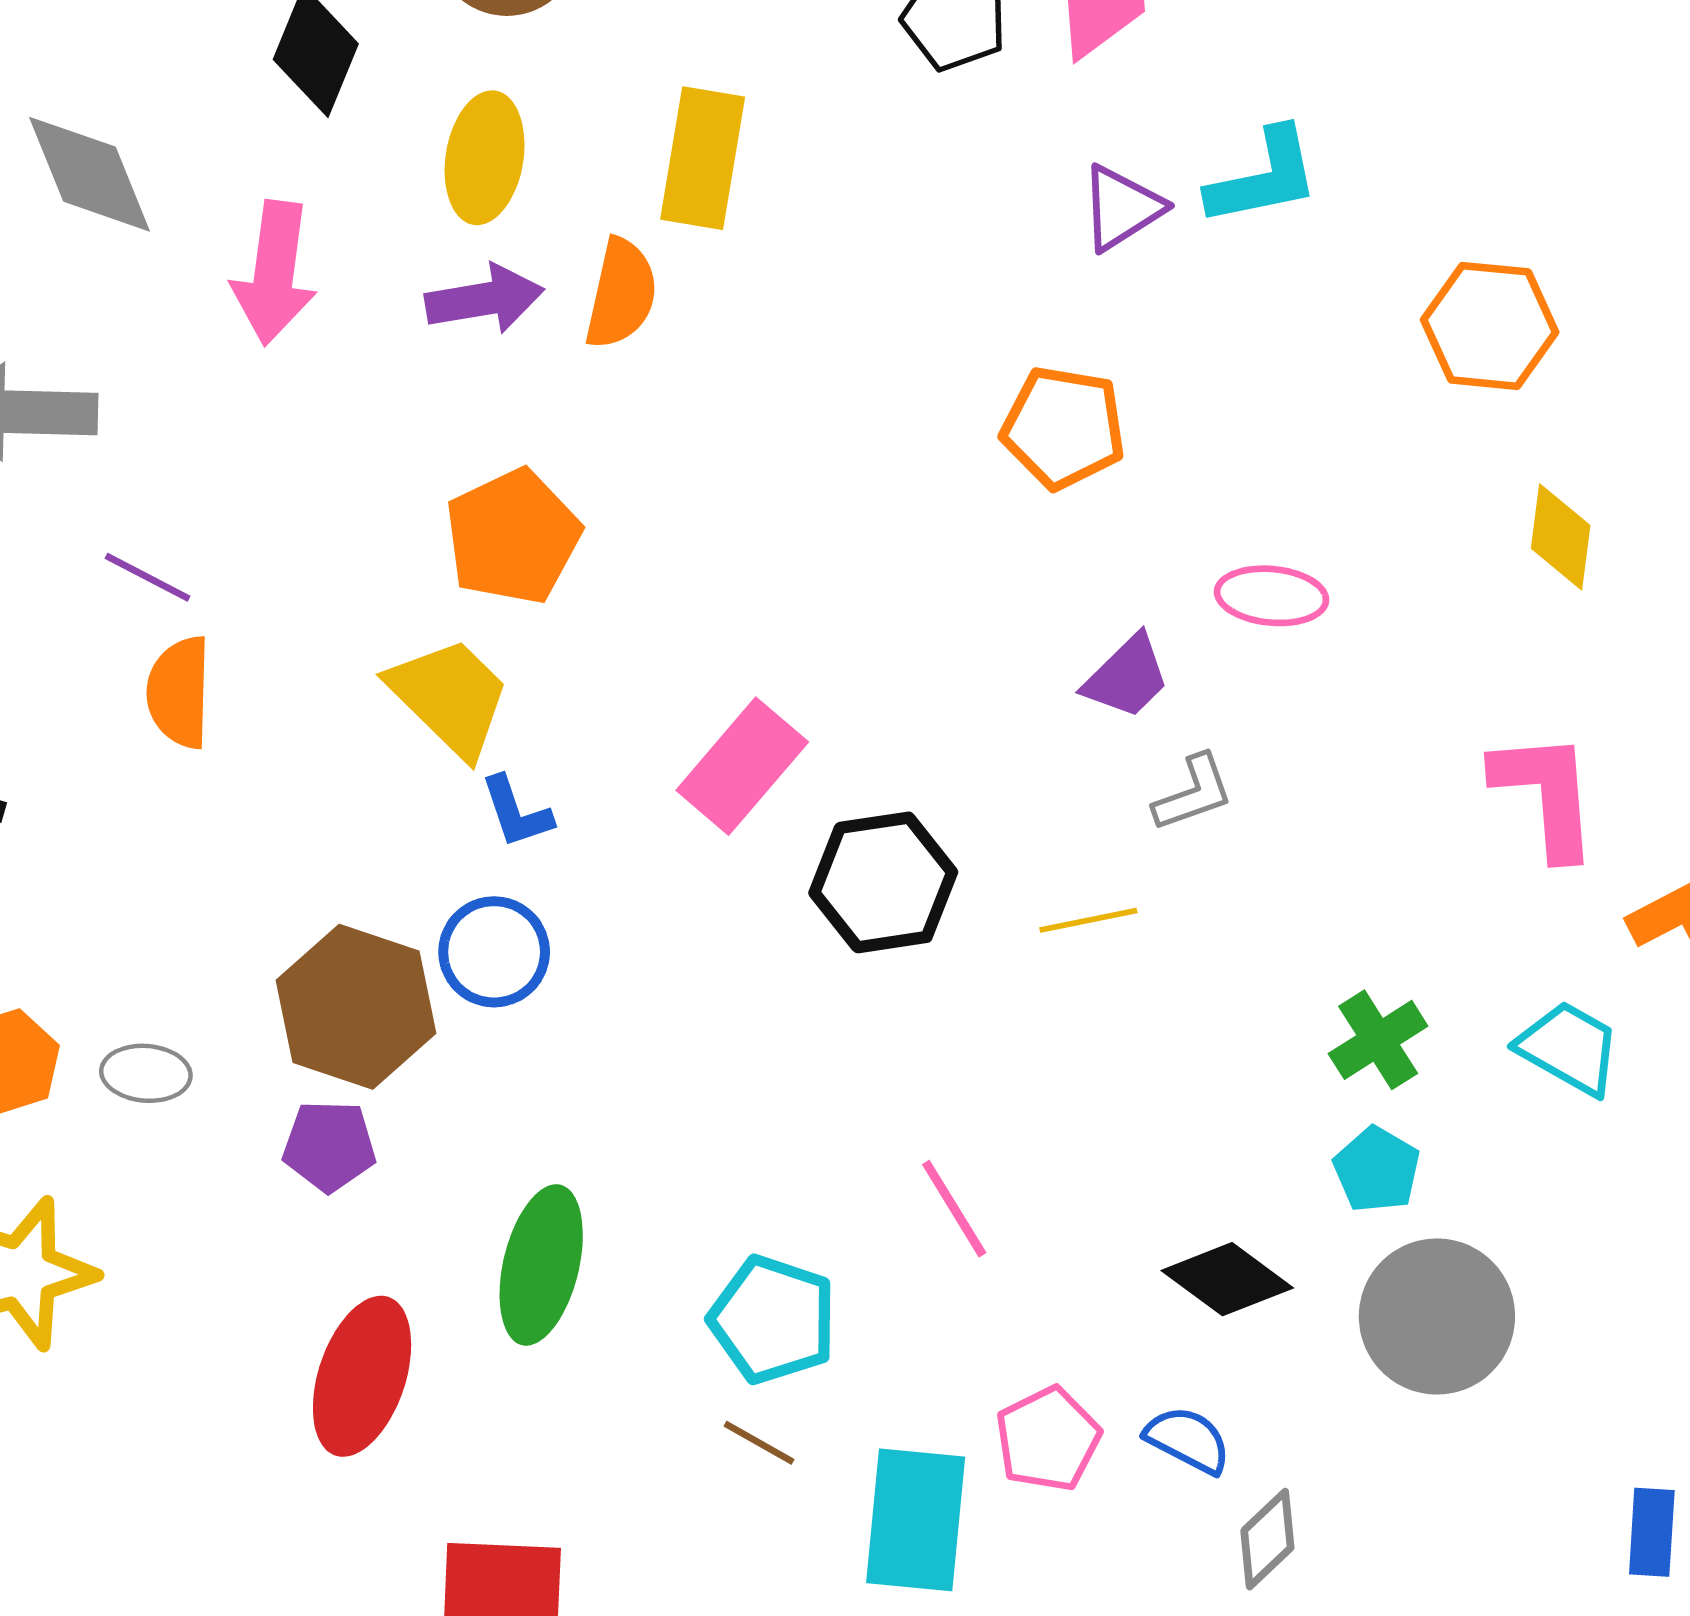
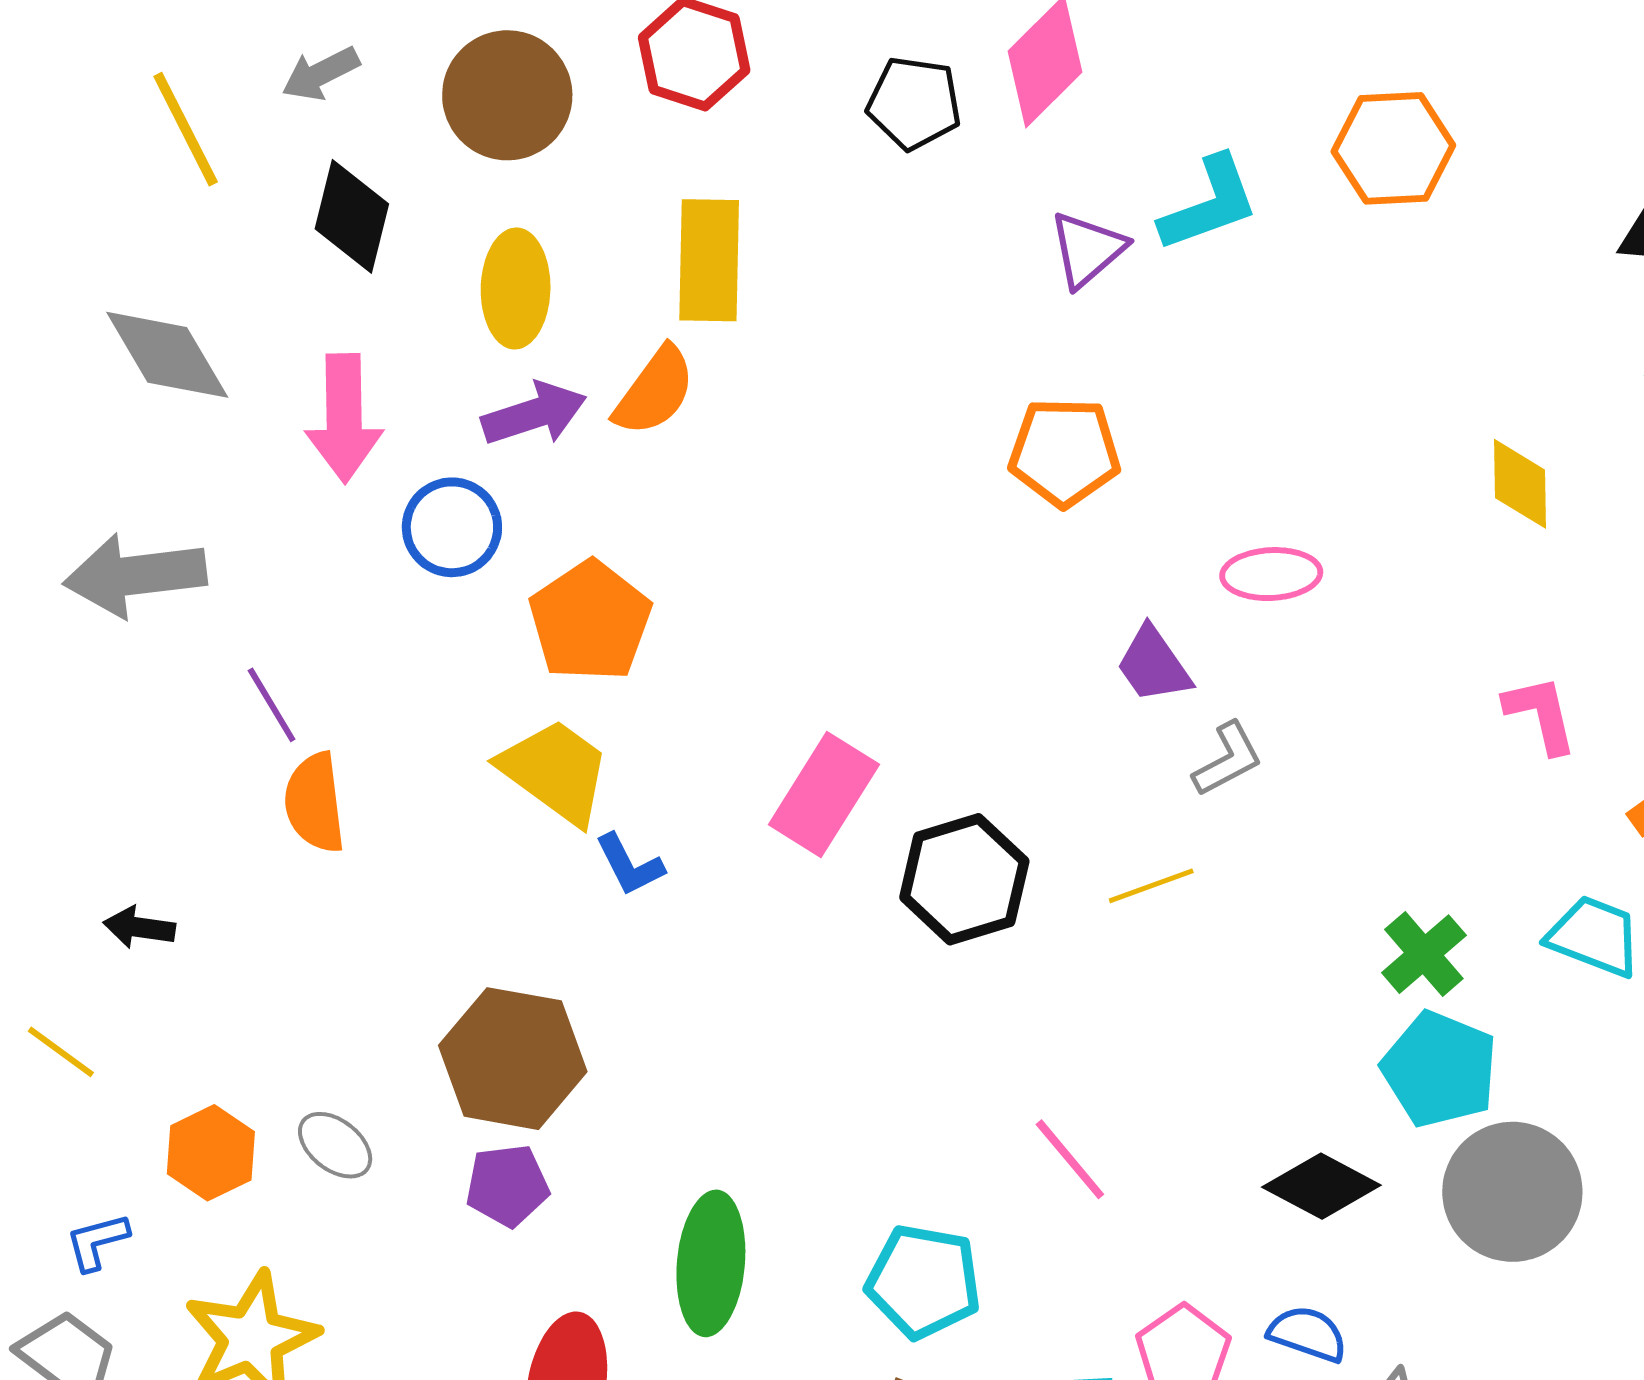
orange semicircle: (621, 294) -> (655, 391), turned 32
orange hexagon: (1490, 326) -> (1393, 148), moved
purple line: (148, 577) -> (272, 705), turned 40
purple trapezoid: (1127, 677) -> (1153, 665), turned 108
pink L-shape: (1546, 794) -> (1541, 714), size x0.7
blue circle: (494, 952) -> (452, 527), moved
gray ellipse: (146, 1073) -> (335, 1145), turned 42
cyan pentagon: (1377, 1170) -> (1440, 1069), size x1.5

